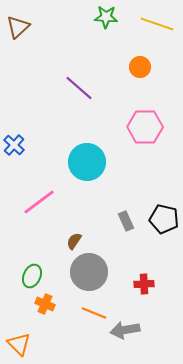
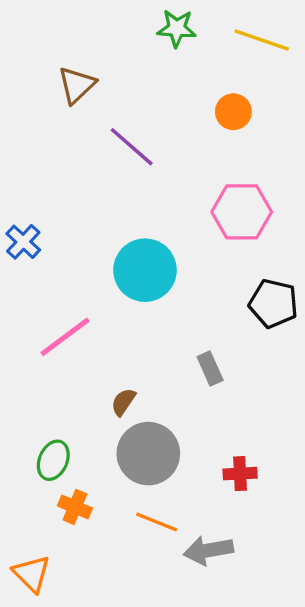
brown triangle: (18, 27) -> (77, 85), moved
black pentagon: (164, 219) -> (273, 304), moved

